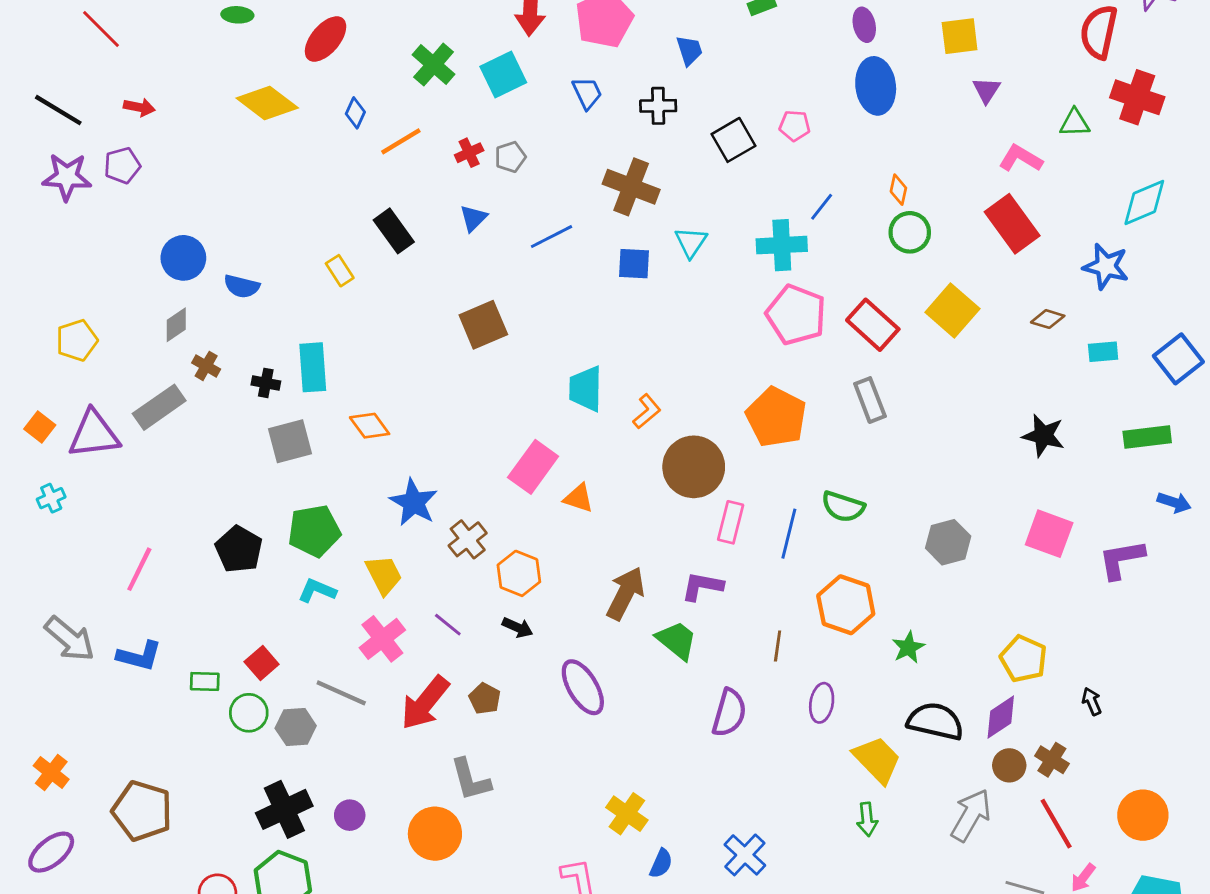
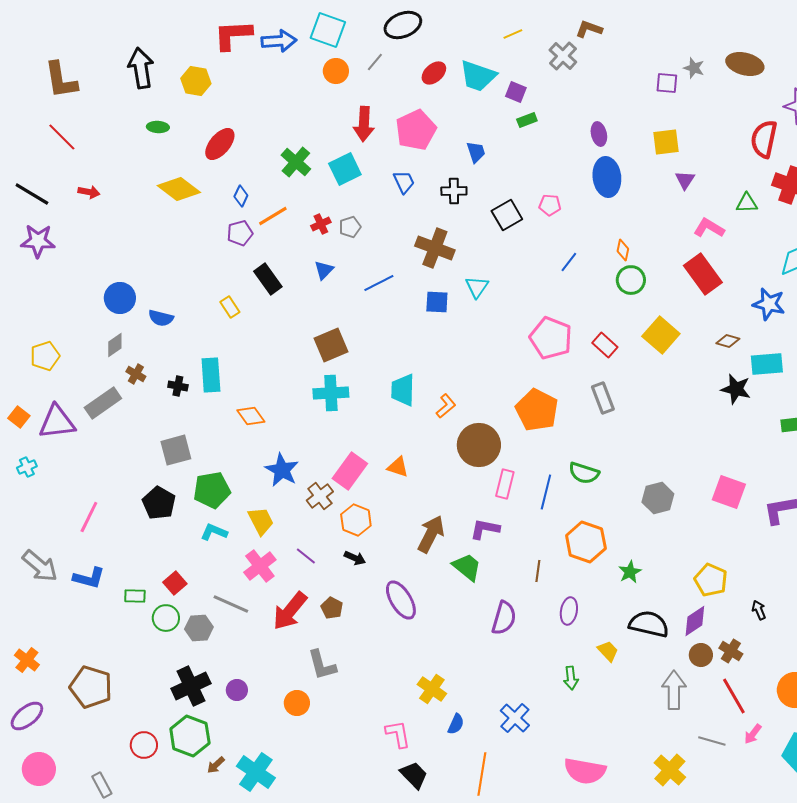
purple pentagon: (122, 166) -> (240, 233), moved
cyan cross: (782, 245) -> (331, 393), moved
red rectangle: (873, 325) -> (605, 345), size x0.7
cyan rectangle: (1103, 352) -> (767, 364), size x1.5
black star: (1043, 436) -> (736, 389), moved
gray square: (290, 441) -> (176, 450), moved
pink rectangle: (533, 467) -> (350, 471), moved
yellow trapezoid: (877, 760) -> (608, 651), size x0.6
gray arrow: (971, 815) -> (674, 690), turned -30
green arrow: (867, 819) -> (571, 678), moved
orange circle: (435, 834) -> (297, 703), size x0.7

